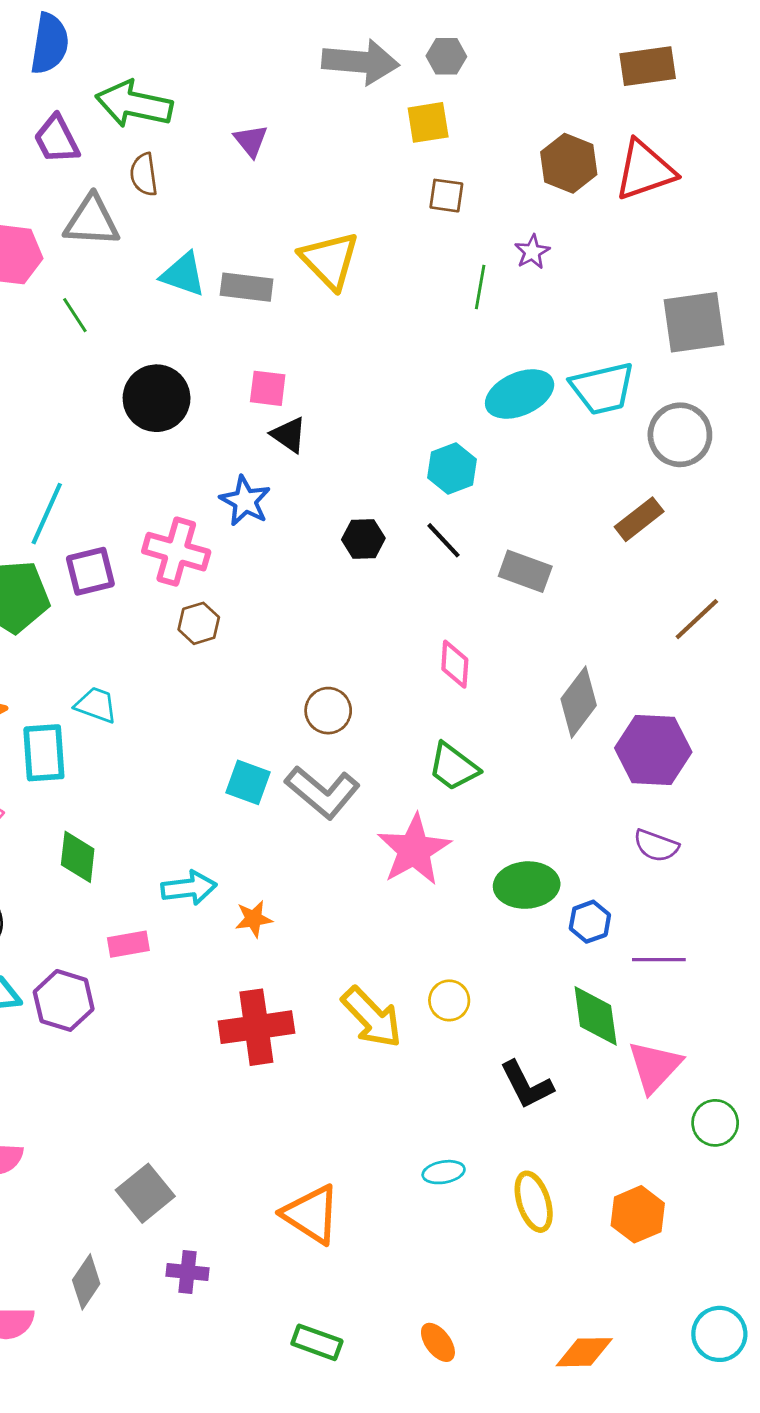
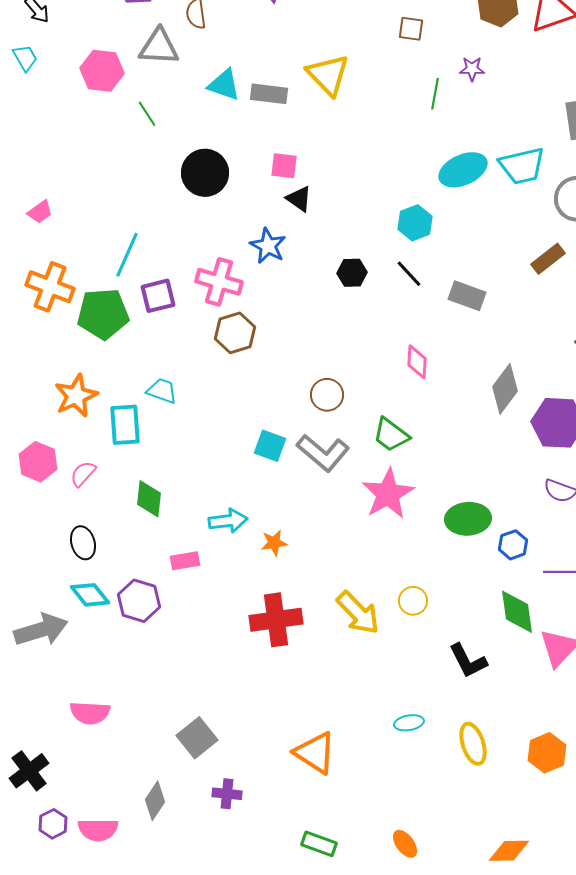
purple star: (532, 252) -> (472, 69), turned 30
brown hexagon: (199, 623) -> (235, 333), size x1.4
green trapezoid: (453, 767) -> (391, 435), moved

